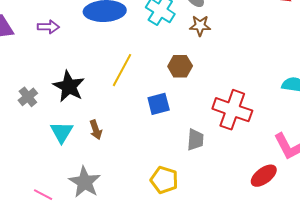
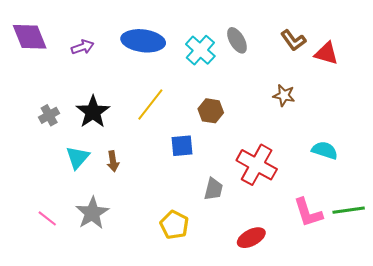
brown star: (200, 26) -> (284, 95), moved
purple arrow: (48, 27) -> (83, 47), turned -30
red ellipse: (264, 176) -> (251, 238), moved

